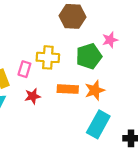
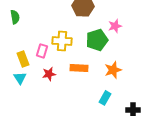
orange star: (95, 90) -> (113, 70), moved
cyan rectangle: (98, 124) -> (105, 98), size x0.6

